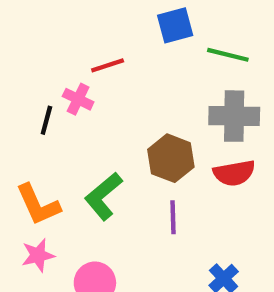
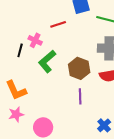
red line: (108, 65) -> (58, 24), moved
green L-shape: (103, 196) -> (47, 61), moved

